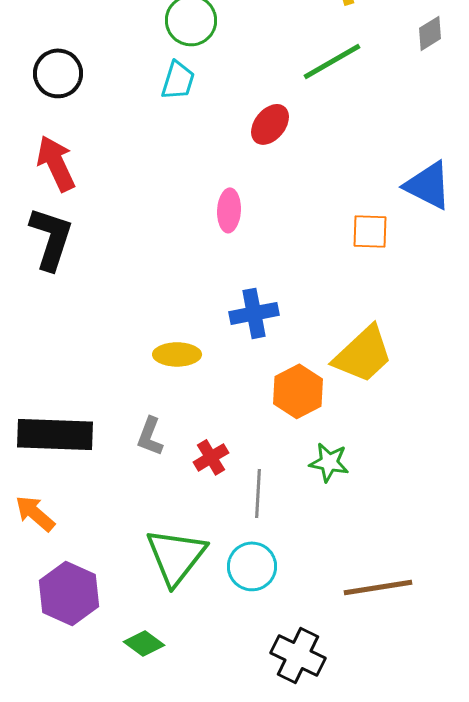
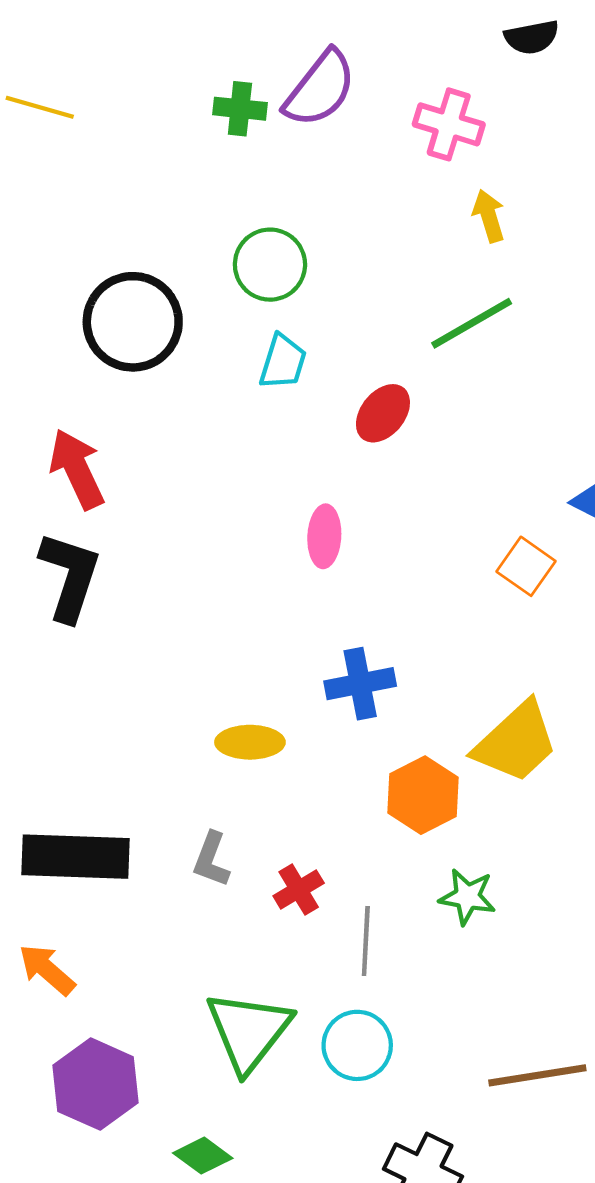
black circle: (58, 73) -> (133, 322), moved, size x1.4
cyan trapezoid: (178, 80) -> (283, 362), moved
orange square: (370, 231) -> (526, 566), turned 33

